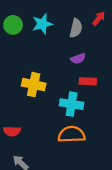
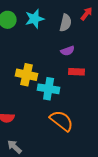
cyan cross: (72, 104) -> (49, 89), moved
orange semicircle: (72, 134) -> (62, 121), turned 40

